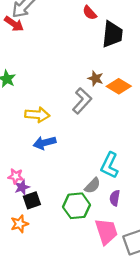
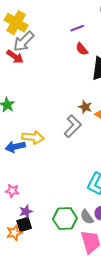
blue arrow: (45, 143) -> (15, 147), moved
gray semicircle: (92, 186) -> (87, 217), moved, turned 98
purple star: (22, 187) -> (26, 211), moved
black square: (32, 200) -> (24, 224), moved

